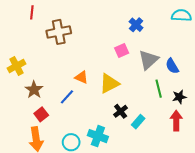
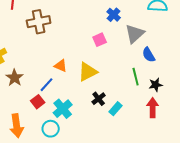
gray triangle: (148, 60) -> (135, 34), moved
red square: (41, 114) -> (38, 102), moved
cyan cross: (98, 136) -> (63, 109), moved, turned 30

